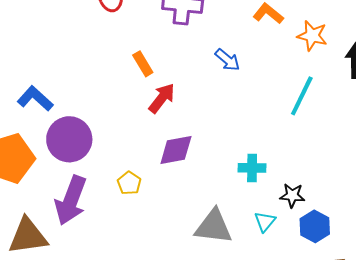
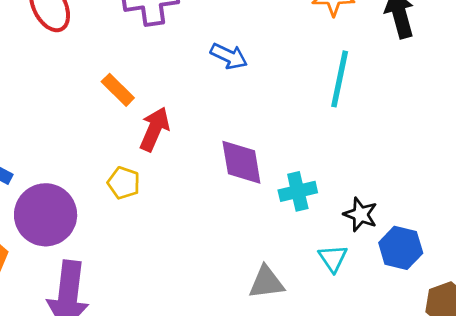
purple diamond: (176, 150) -> (241, 162), moved, turned -75
yellow pentagon: (129, 183) -> (124, 183), moved
black star: (292, 195) -> (360, 214), turned 30
gray triangle: (213, 227) -> (266, 282), size x0.7

